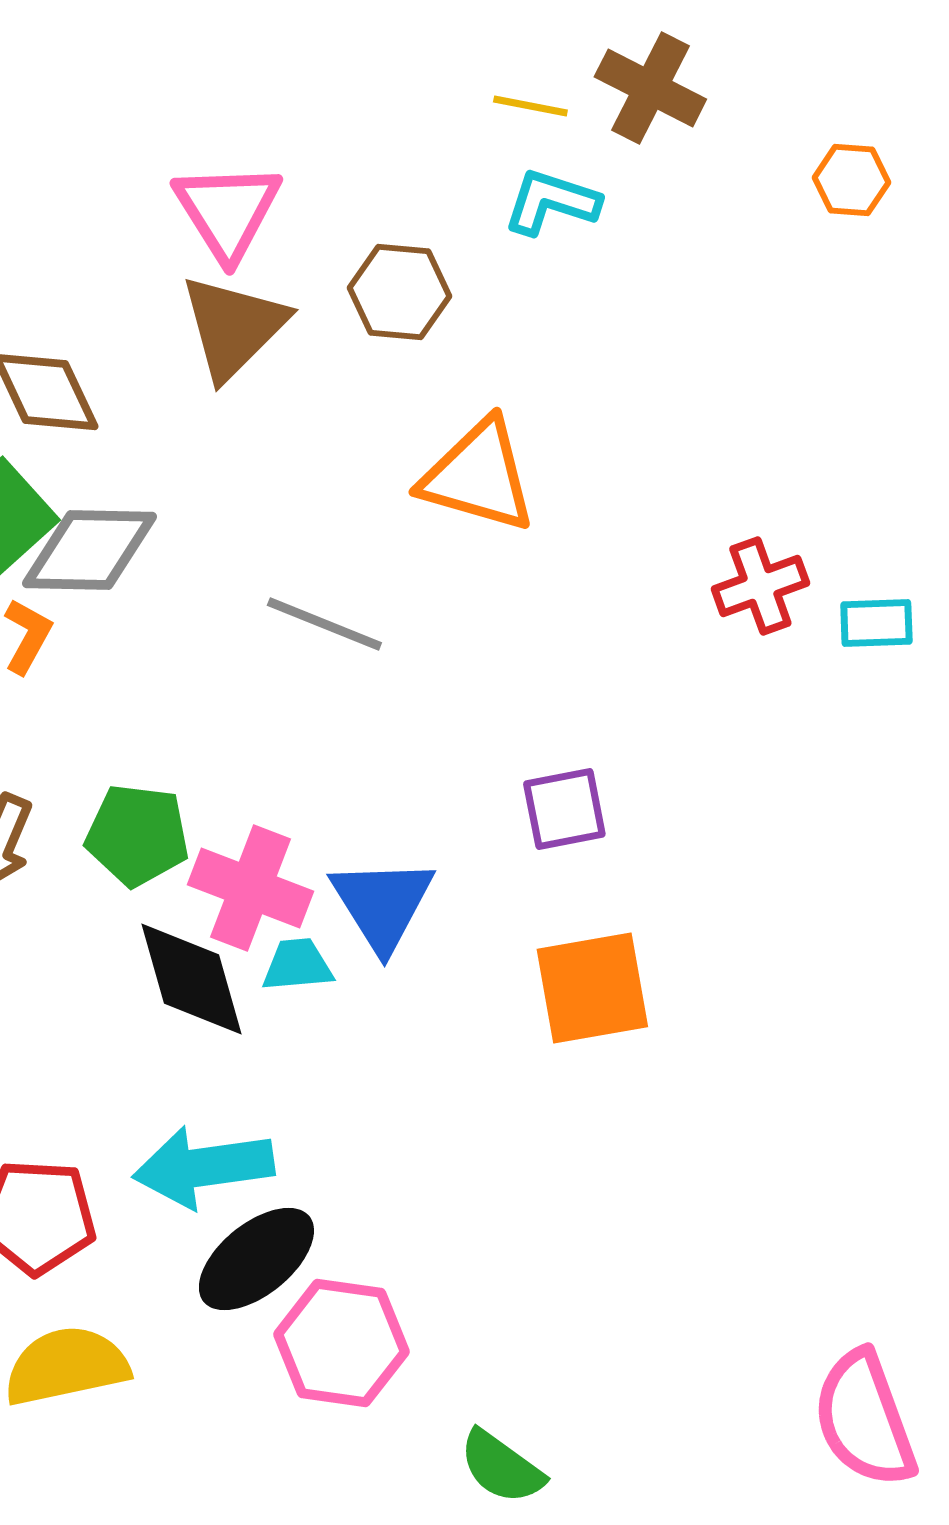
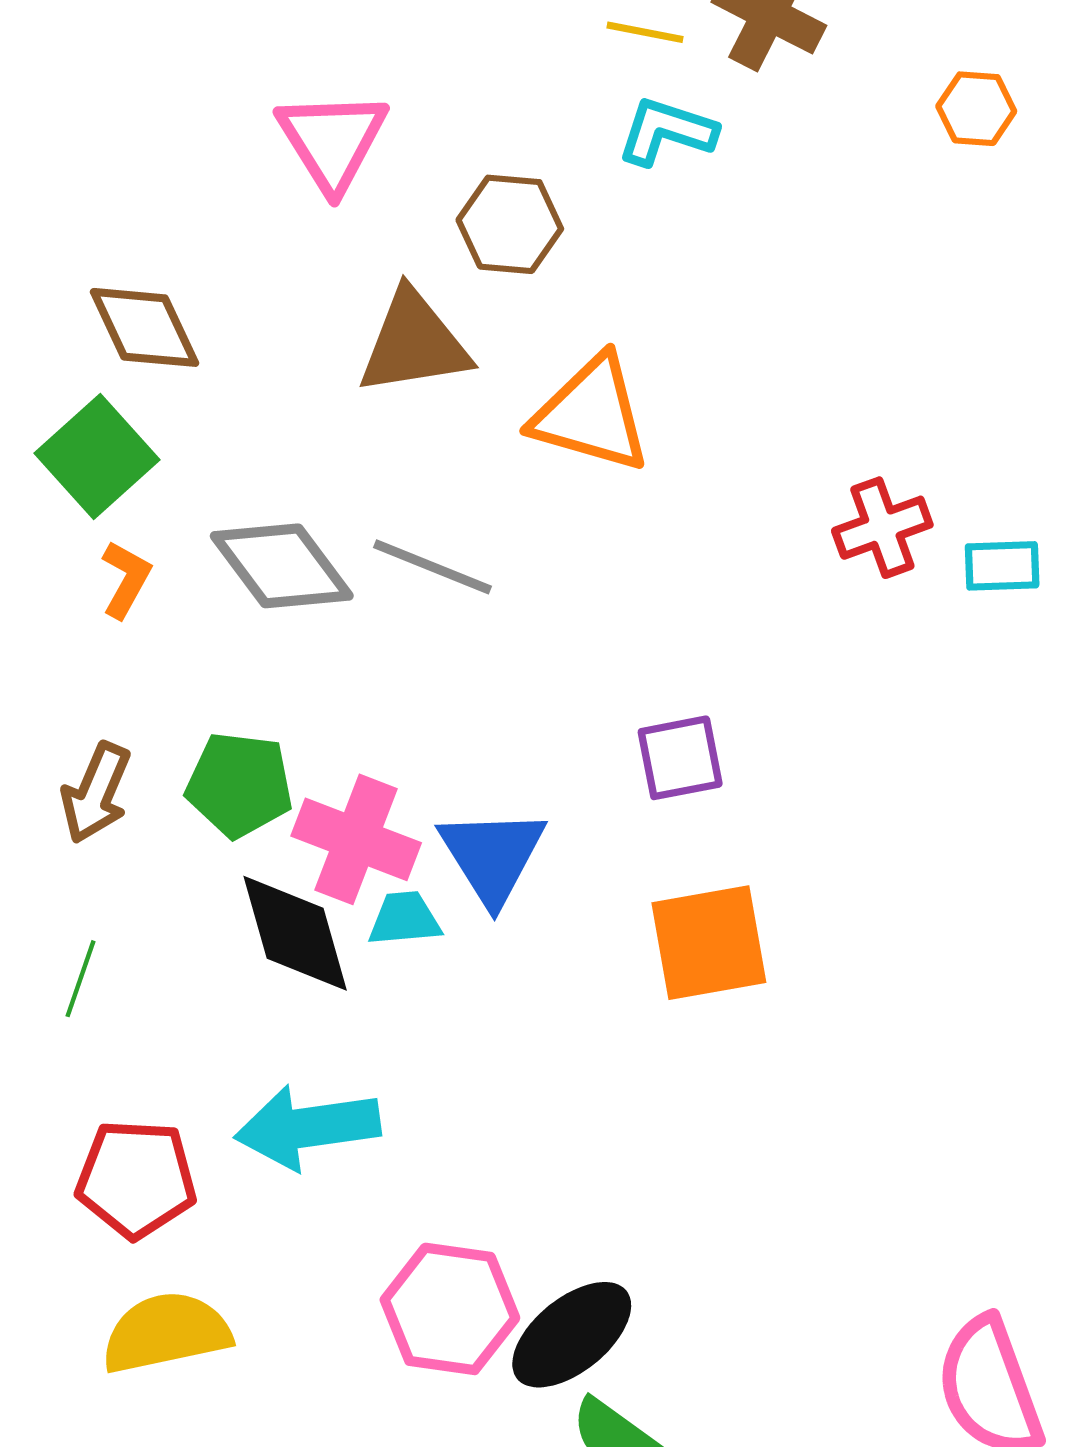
brown triangle: (233, 327) -> (414, 343), moved, turned 36
gray diamond: (89, 550) -> (282, 566), moved, turned 52
black ellipse: (256, 1259) -> (572, 1335), moved

